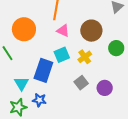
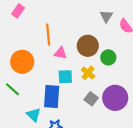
green circle: (116, 48) -> (108, 57), moved
cyan square: (62, 55) -> (65, 77), turned 35
purple circle: (105, 88) -> (115, 98), size x1.6

